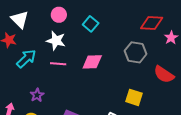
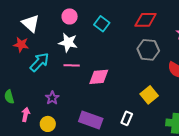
red diamond: (152, 23) -> (146, 20), moved
pink diamond: (92, 62) -> (99, 77), moved
yellow square: (134, 97) -> (149, 95), turned 36

